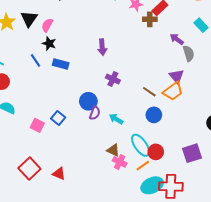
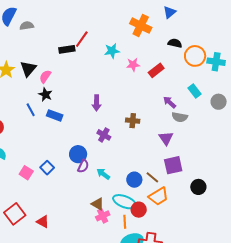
brown cross: (150, 19) -> (133, 121), moved
gray semicircle: (189, 53) -> (180, 117), turned 112
orange trapezoid: (173, 91) -> (158, 196), moved
brown line: (149, 92) -> (152, 177), moved
blue circle: (154, 115) -> (134, 180), moved
cyan ellipse: (141, 145) -> (125, 202), turned -40
purple square: (192, 153) -> (173, 165), moved
pink cross: (120, 162) -> (103, 216), turned 32
orange line: (143, 166) -> (125, 222), turned -64

